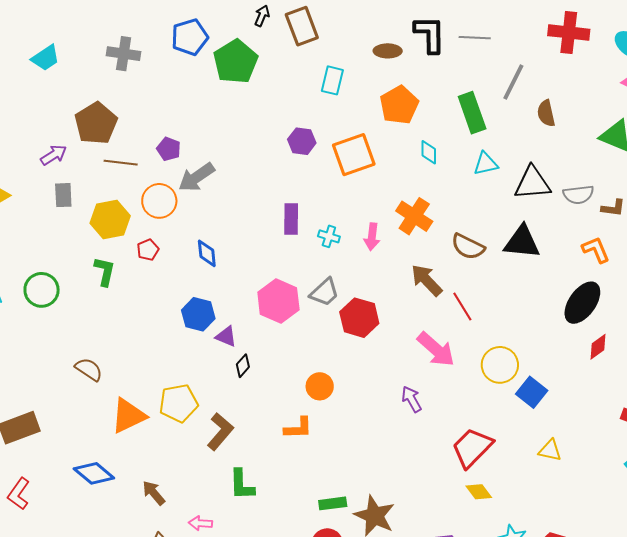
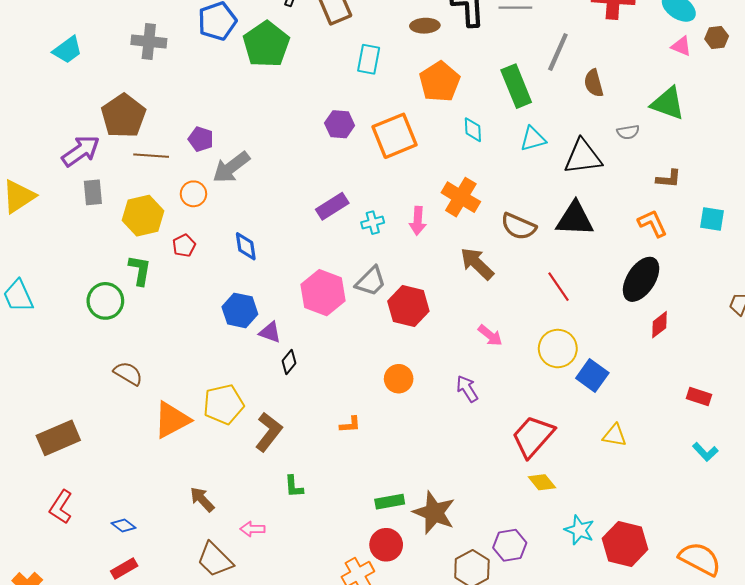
purple arrow: (54, 155) -> (81, 151), size x1.4
gray semicircle: (578, 195) -> (628, 132), moved, size x0.7
orange circle: (159, 201) -> (193, 194), size x0.7
purple rectangle: (291, 219) -> (332, 206), turned 60
cyan cross: (329, 236) -> (373, 223), turned -30
green circle: (42, 290) -> (105, 301), moved
red line: (462, 307) -> (559, 287), moved
pink arrow: (436, 349) -> (490, 335), size x0.6
orange circle: (320, 386) -> (399, 379), moved
orange L-shape: (298, 428) -> (350, 425), size x0.7
blue diamond: (94, 473) -> (123, 526), moved, size x0.6
green L-shape: (242, 485) -> (294, 486), size x0.7

